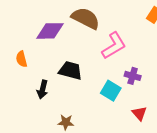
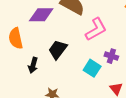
orange semicircle: (21, 59) -> (16, 38), size x1.5
black trapezoid: (70, 71) -> (58, 50), turned -70

